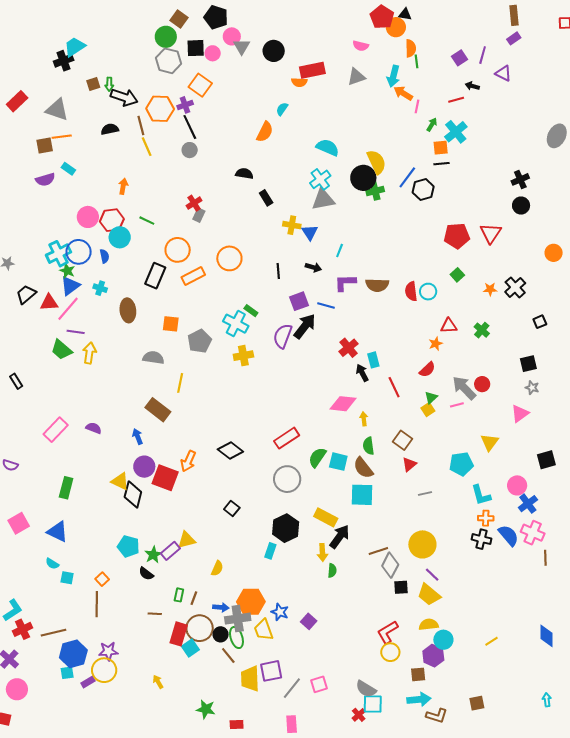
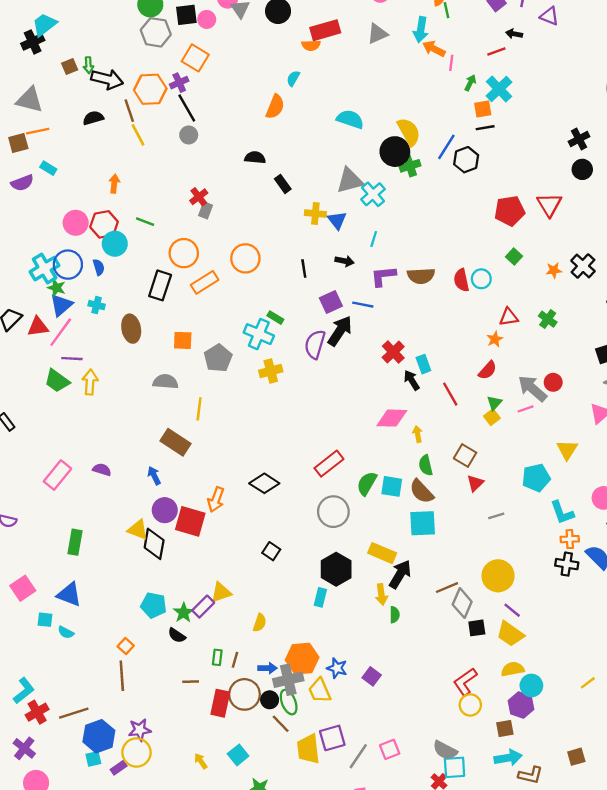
cyan cross: (320, 179) -> (373, 194), moved
cyan square: (67, 578) -> (45, 620), moved
cyan square: (190, 648) -> (238, 755), moved

